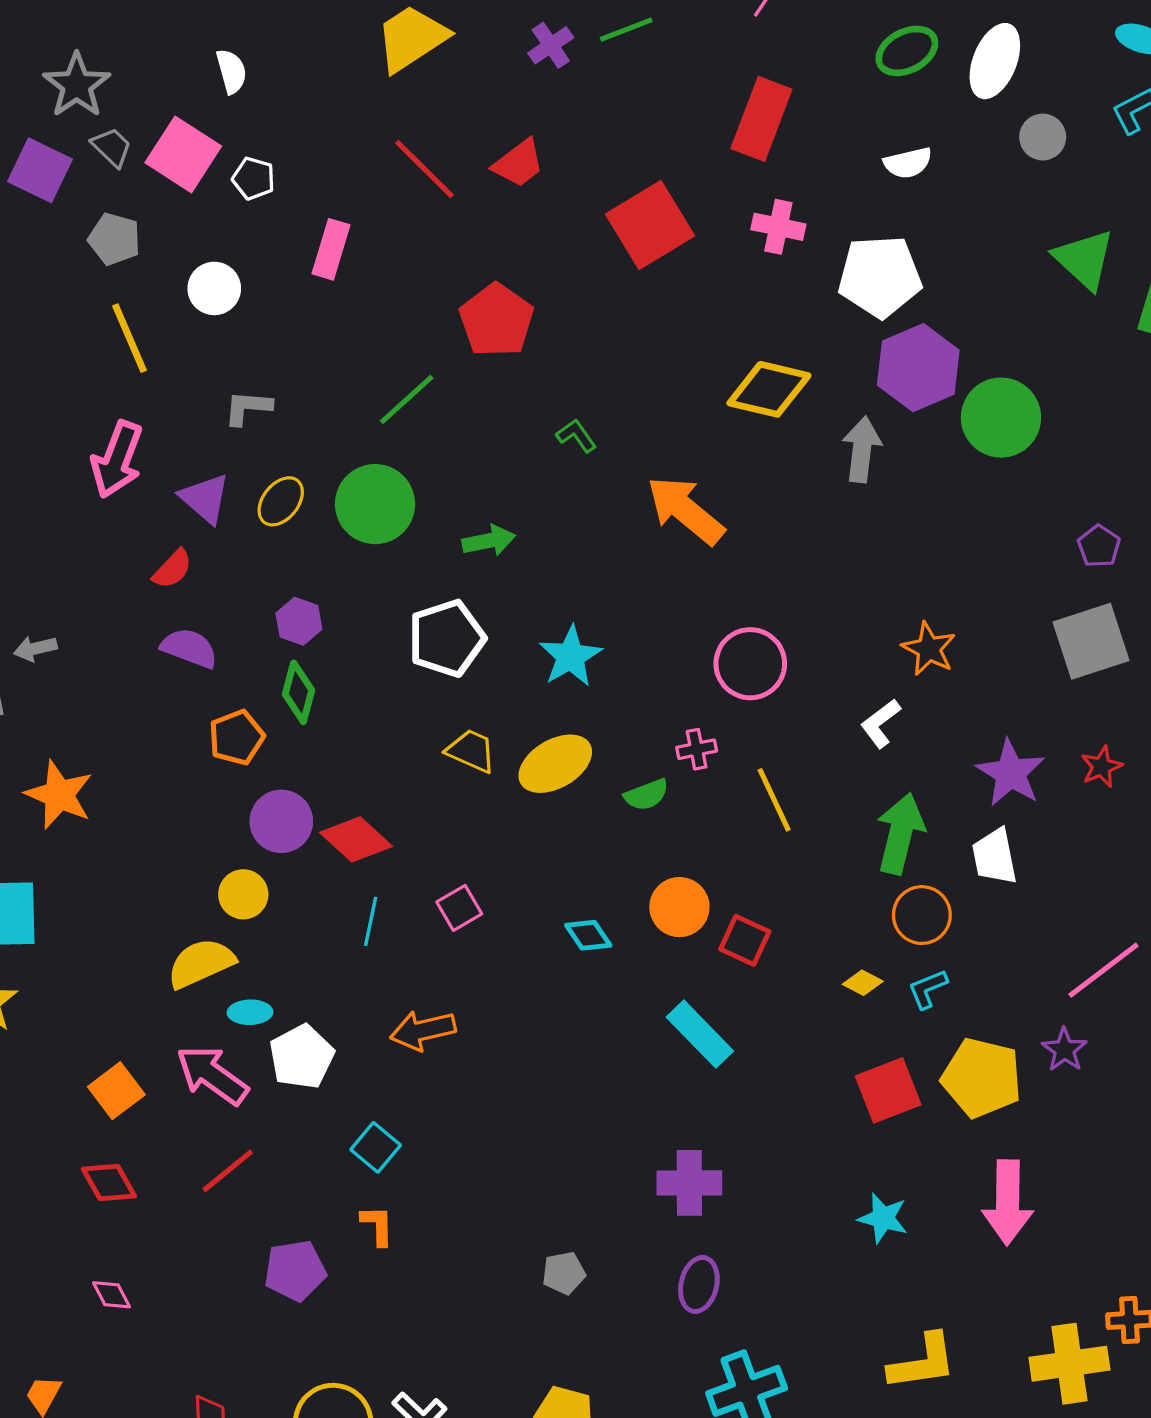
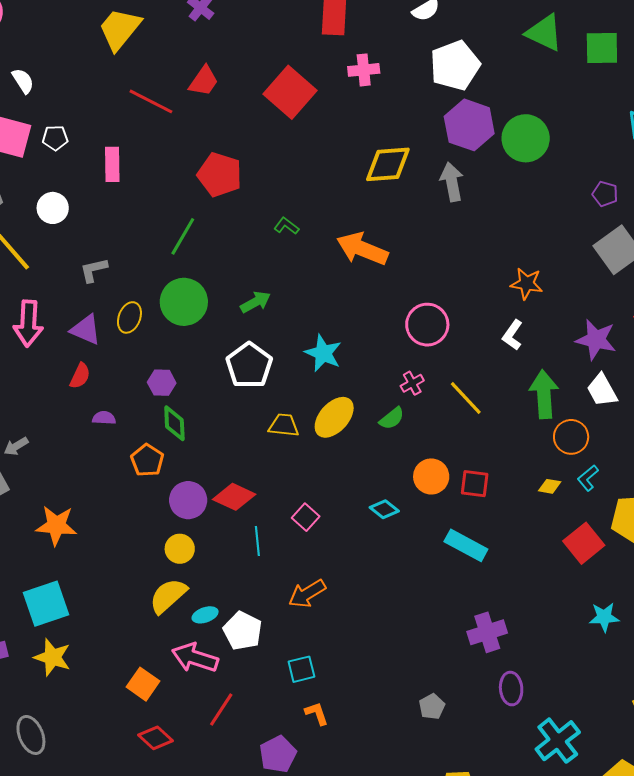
white pentagon: (880, 276) -> (455, 65), moved
purple semicircle: (189, 648) -> (104, 418), size x0.7
cyan square: (376, 1147) -> (301, 669), turned -36

